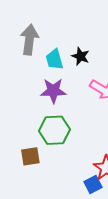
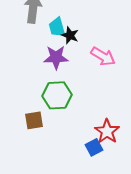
black star: (80, 56) -> (70, 35), moved

